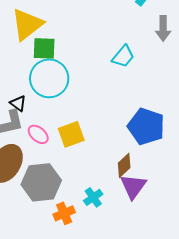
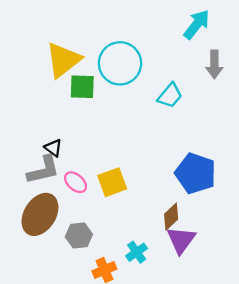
cyan circle: (49, 78) -> (120, 63), moved
gray hexagon: (41, 182) -> (79, 236), size x0.6

